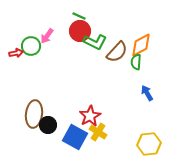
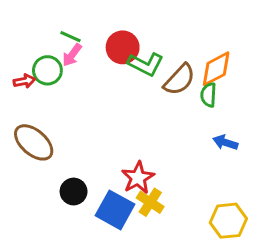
green line: (79, 16) -> (70, 37), moved
blue arrow: (147, 93) -> (225, 142), turned -42
brown ellipse: (34, 114) -> (34, 142), moved, turned -56

